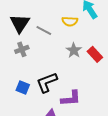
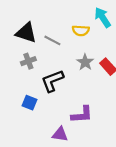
black triangle: (20, 23) -> (26, 33), turned -45
black L-shape: (47, 82) -> (52, 81), moved

